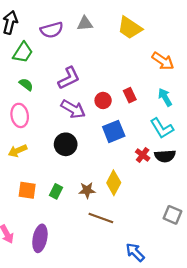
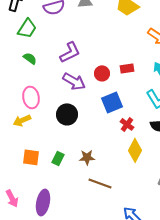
red rectangle: (130, 95) -> (127, 68), turned -72
pink ellipse: (20, 115) -> (31, 97), moved
red cross: (143, 155) -> (127, 124), moved
yellow diamond: (114, 183) -> (135, 150), moved

